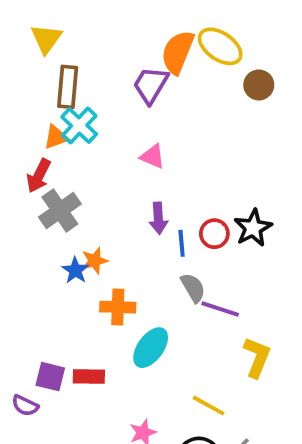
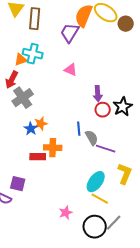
brown circle: (259, 85) -> (126, 24), moved
brown rectangle: (68, 87) -> (35, 19), moved
cyan cross: (79, 126) -> (33, 54), turned -30
purple arrow: (158, 218) -> (98, 94), moved
blue line: (182, 243) -> (79, 129), moved
cyan ellipse: (151, 348) -> (96, 182), moved
red rectangle: (89, 377) -> (38, 157), moved

